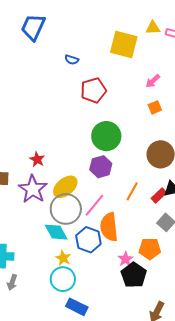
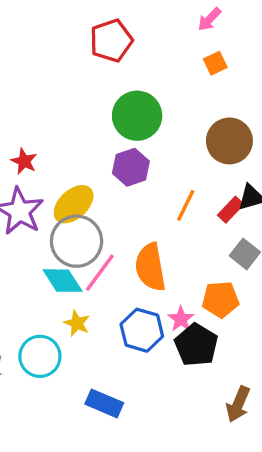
pink line: (94, 205) -> (100, 273), moved
blue hexagon: (88, 240) -> (142, 330), moved
cyan circle: (63, 279) -> (40, 356), moved

